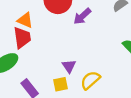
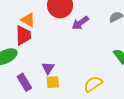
purple triangle: (69, 66) -> (48, 68), moved
yellow semicircle: (90, 80) -> (93, 84), moved

